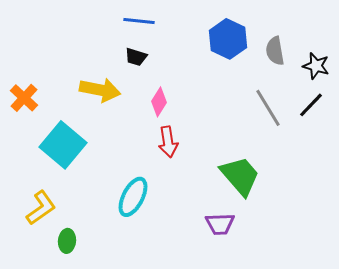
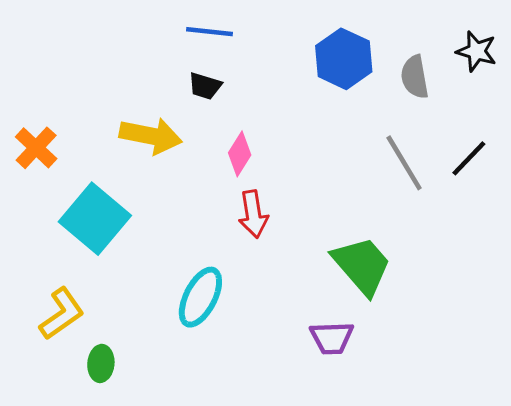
black star: (316, 66) -> (476, 51), moved

